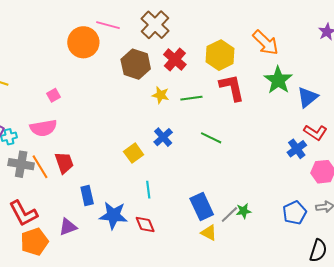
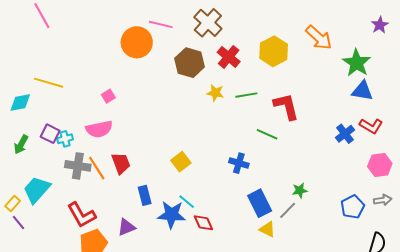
green star: (278, 80) -> (357, 63), moved
red L-shape: (232, 87) -> (286, 106), moved
blue triangle: (308, 97) -> (362, 91), turned 50
blue cross: (163, 137) -> (239, 163), moved, turned -30
blue cross: (297, 149) -> (345, 134), moved
yellow square: (134, 153) -> (181, 162), moved
cyan line: (148, 190) -> (187, 202), moved, turned -42
green star: (244, 211) -> (300, 190), moved

